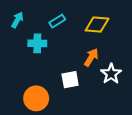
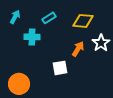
white star: (111, 74) -> (101, 43), moved
orange circle: (36, 98) -> (19, 84), moved

